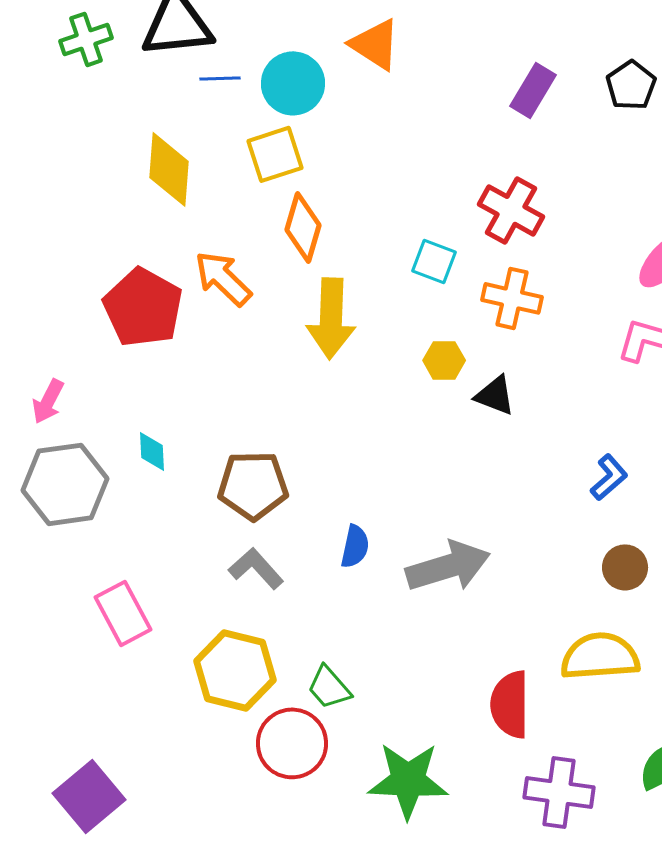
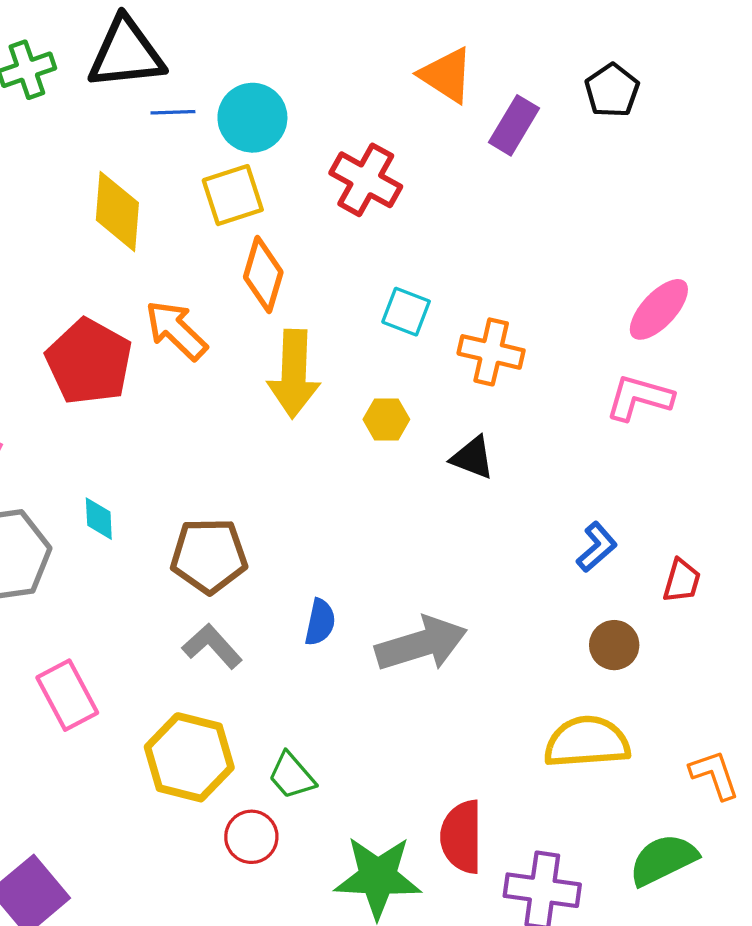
orange triangle: (375, 44) -> (446, 75), moved
black pentagon: (631, 85) -> (612, 90), moved
red cross: (511, 210) -> (366, 180), moved
yellow hexagon: (444, 360) -> (386, 419), moved
red semicircle: (510, 704) -> (462, 837), moved
red circle: (292, 743) -> (251, 837), size x0.7

